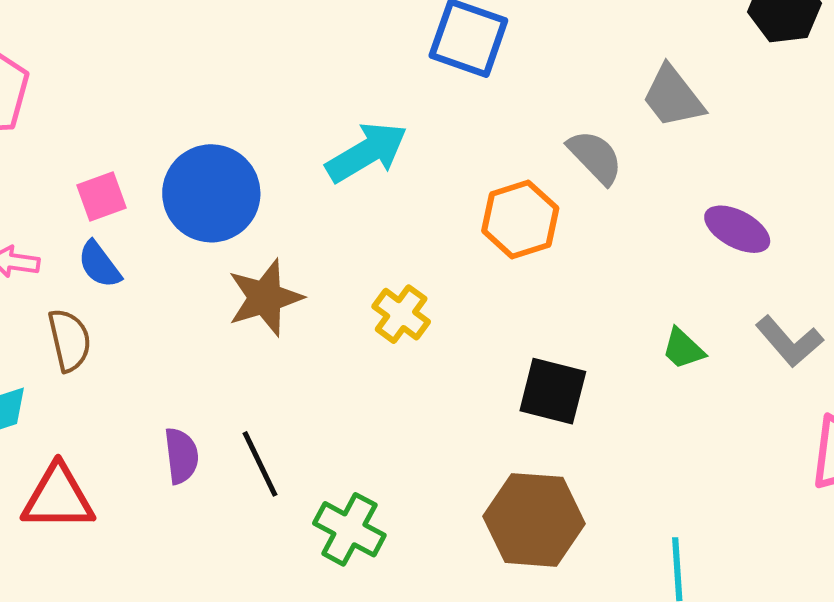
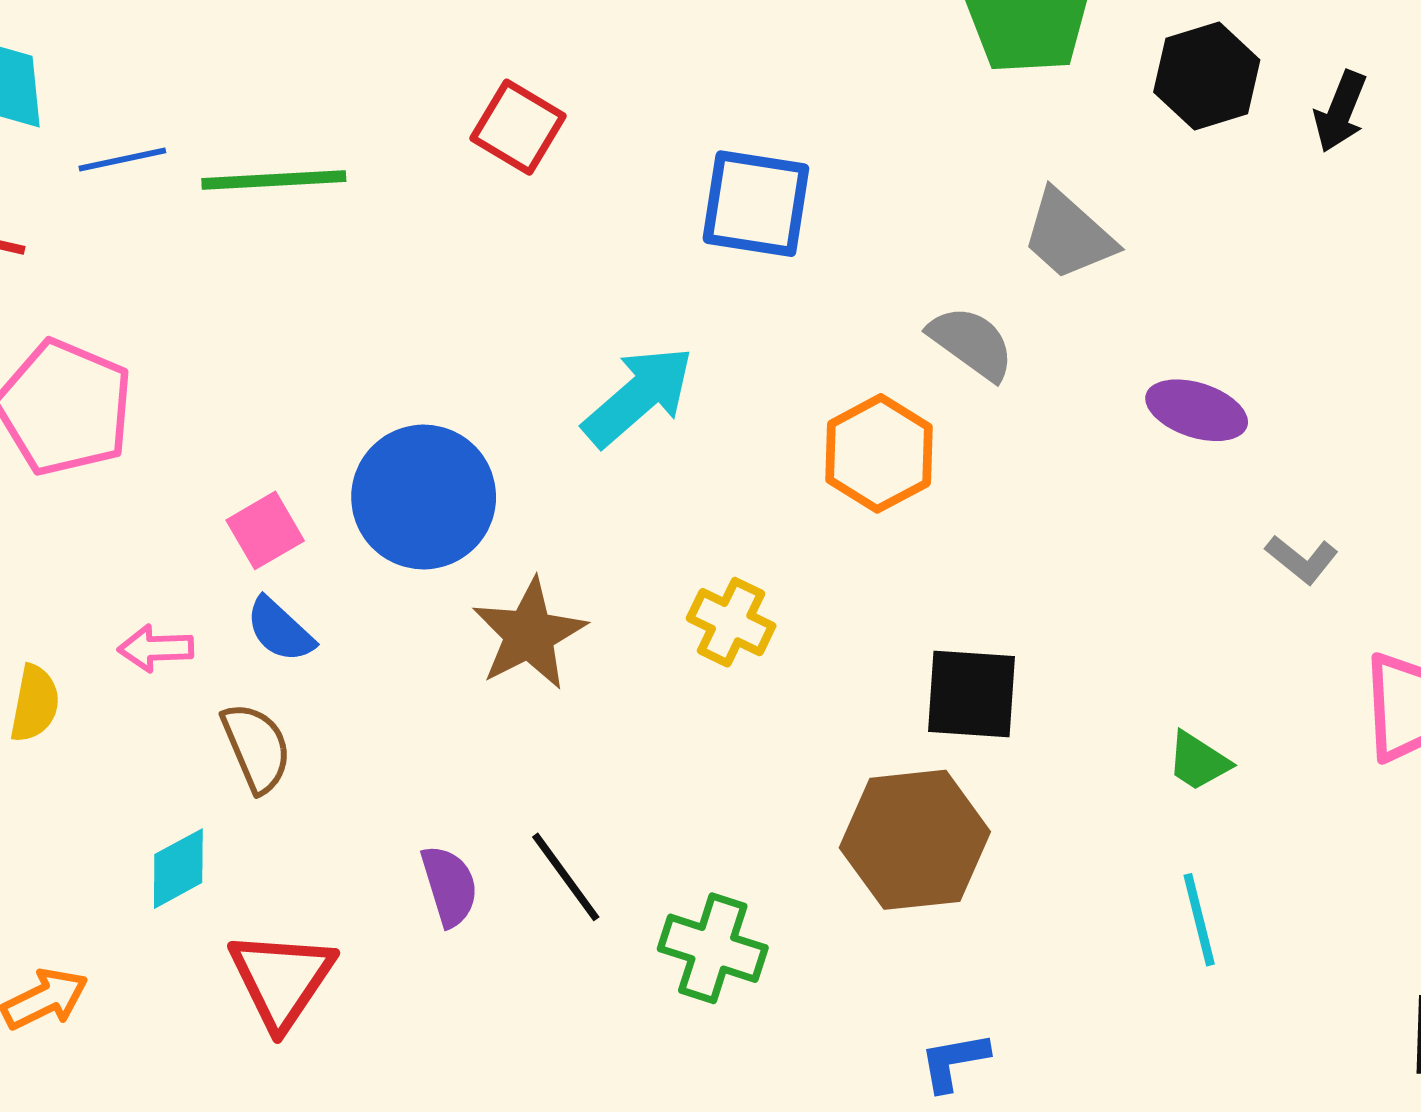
gray L-shape: (789, 341) -> (1302, 559), size x0.7
green trapezoid: (683, 349) -> (1198, 761), moved
red triangle: (58, 498) -> (281, 979), turned -46
brown hexagon: (534, 520) -> (915, 840), moved

